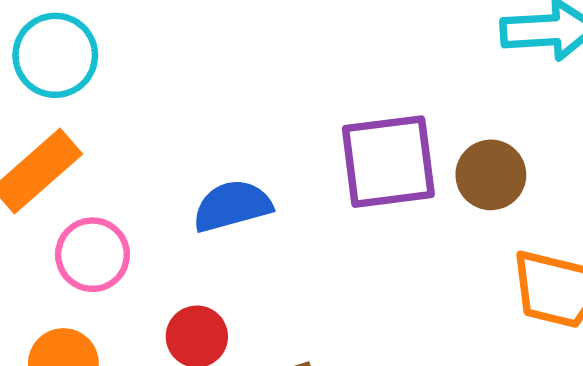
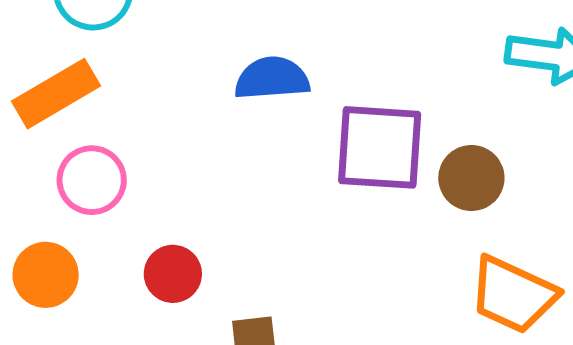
blue semicircle: (232, 206) -> (272, 78), moved

